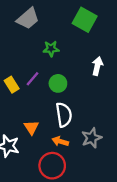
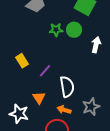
purple line: (32, 79) -> (45, 71), moved
green circle: (58, 83) -> (74, 30), moved

